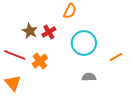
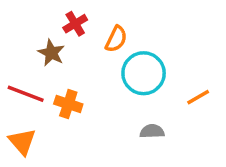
orange semicircle: (70, 11) -> (116, 39), moved
red cross: (49, 32) -> (75, 24), moved
orange cross: (40, 61) -> (68, 104), turned -35

